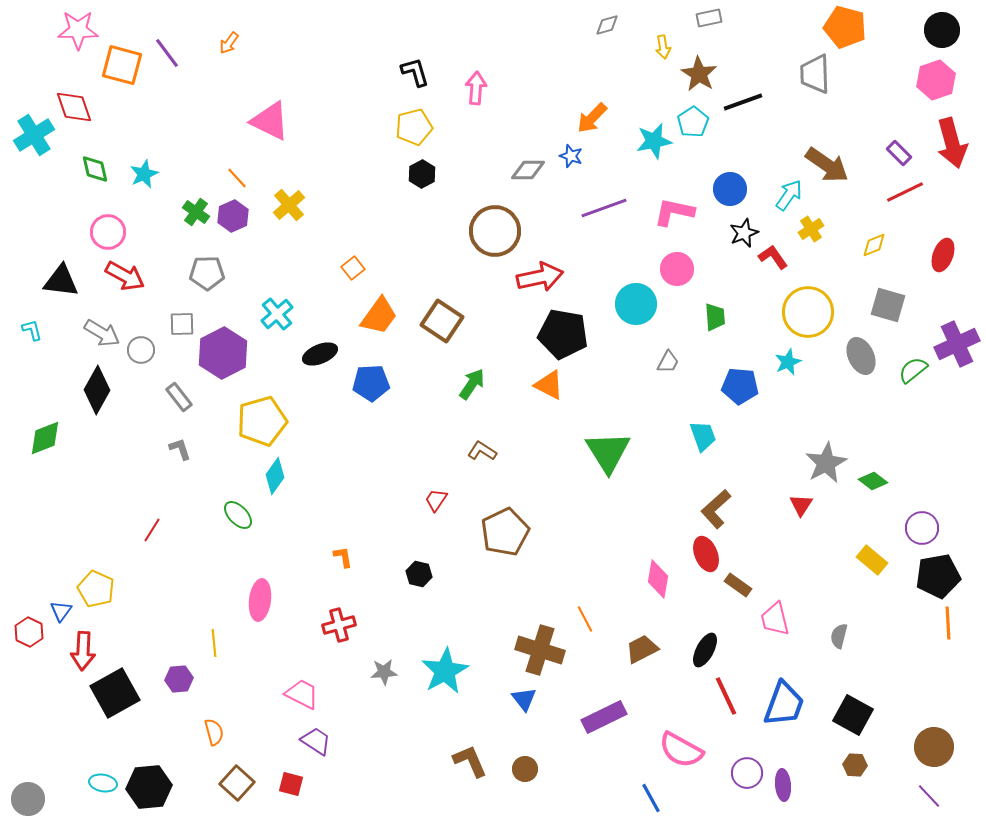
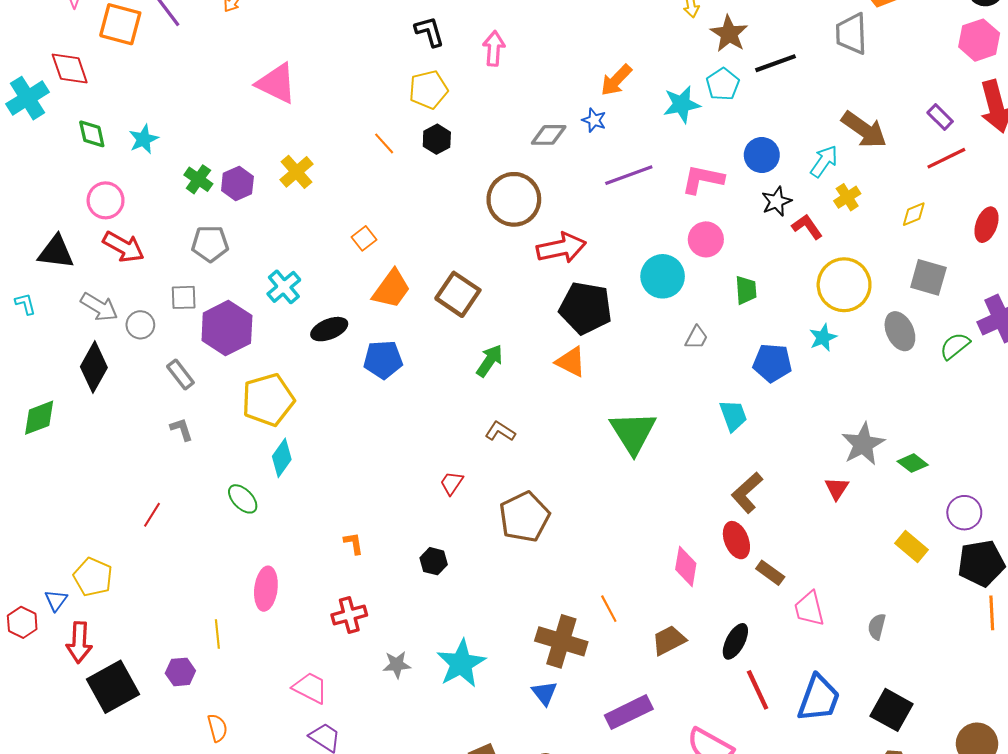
orange line: (237, 178) -> (384, 143), moved

